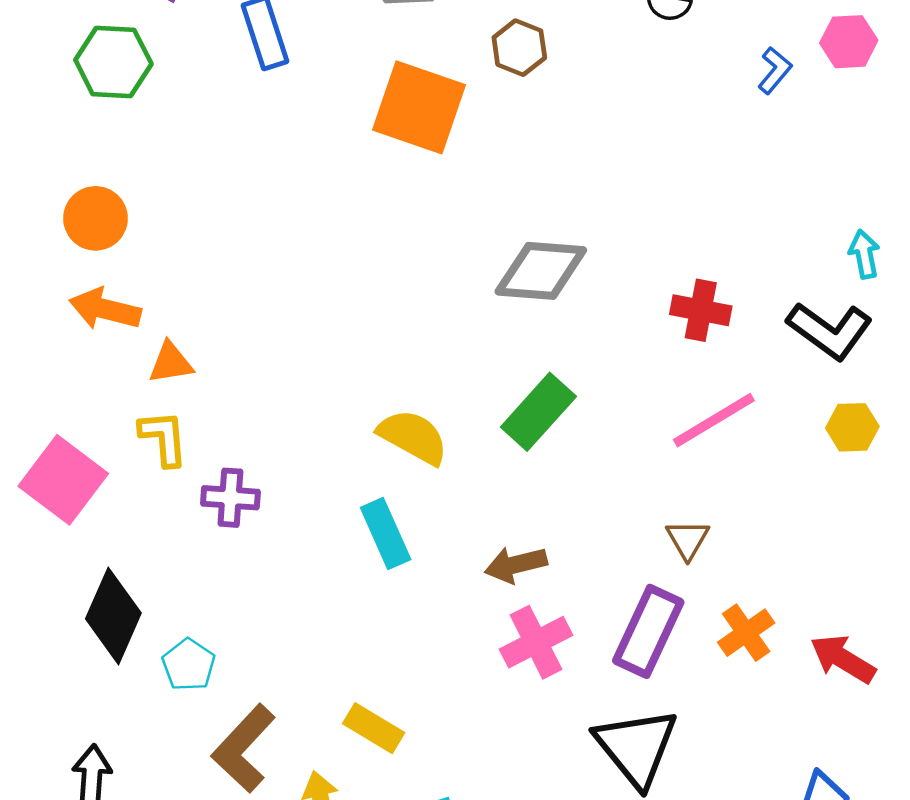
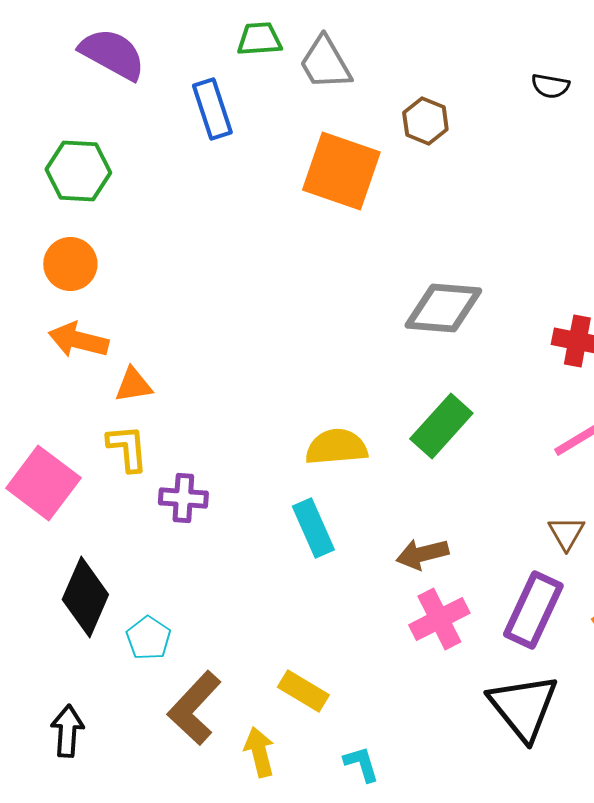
green hexagon: (113, 62) -> (78, 171), moved
yellow semicircle: (413, 437) -> (336, 447), turned -34

